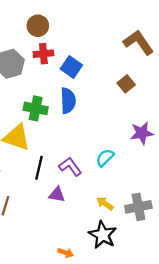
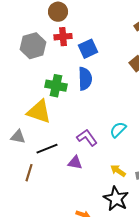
blue square: (71, 67) -> (88, 49), turned 30
black line: (39, 168) -> (47, 149), moved, turned 55

